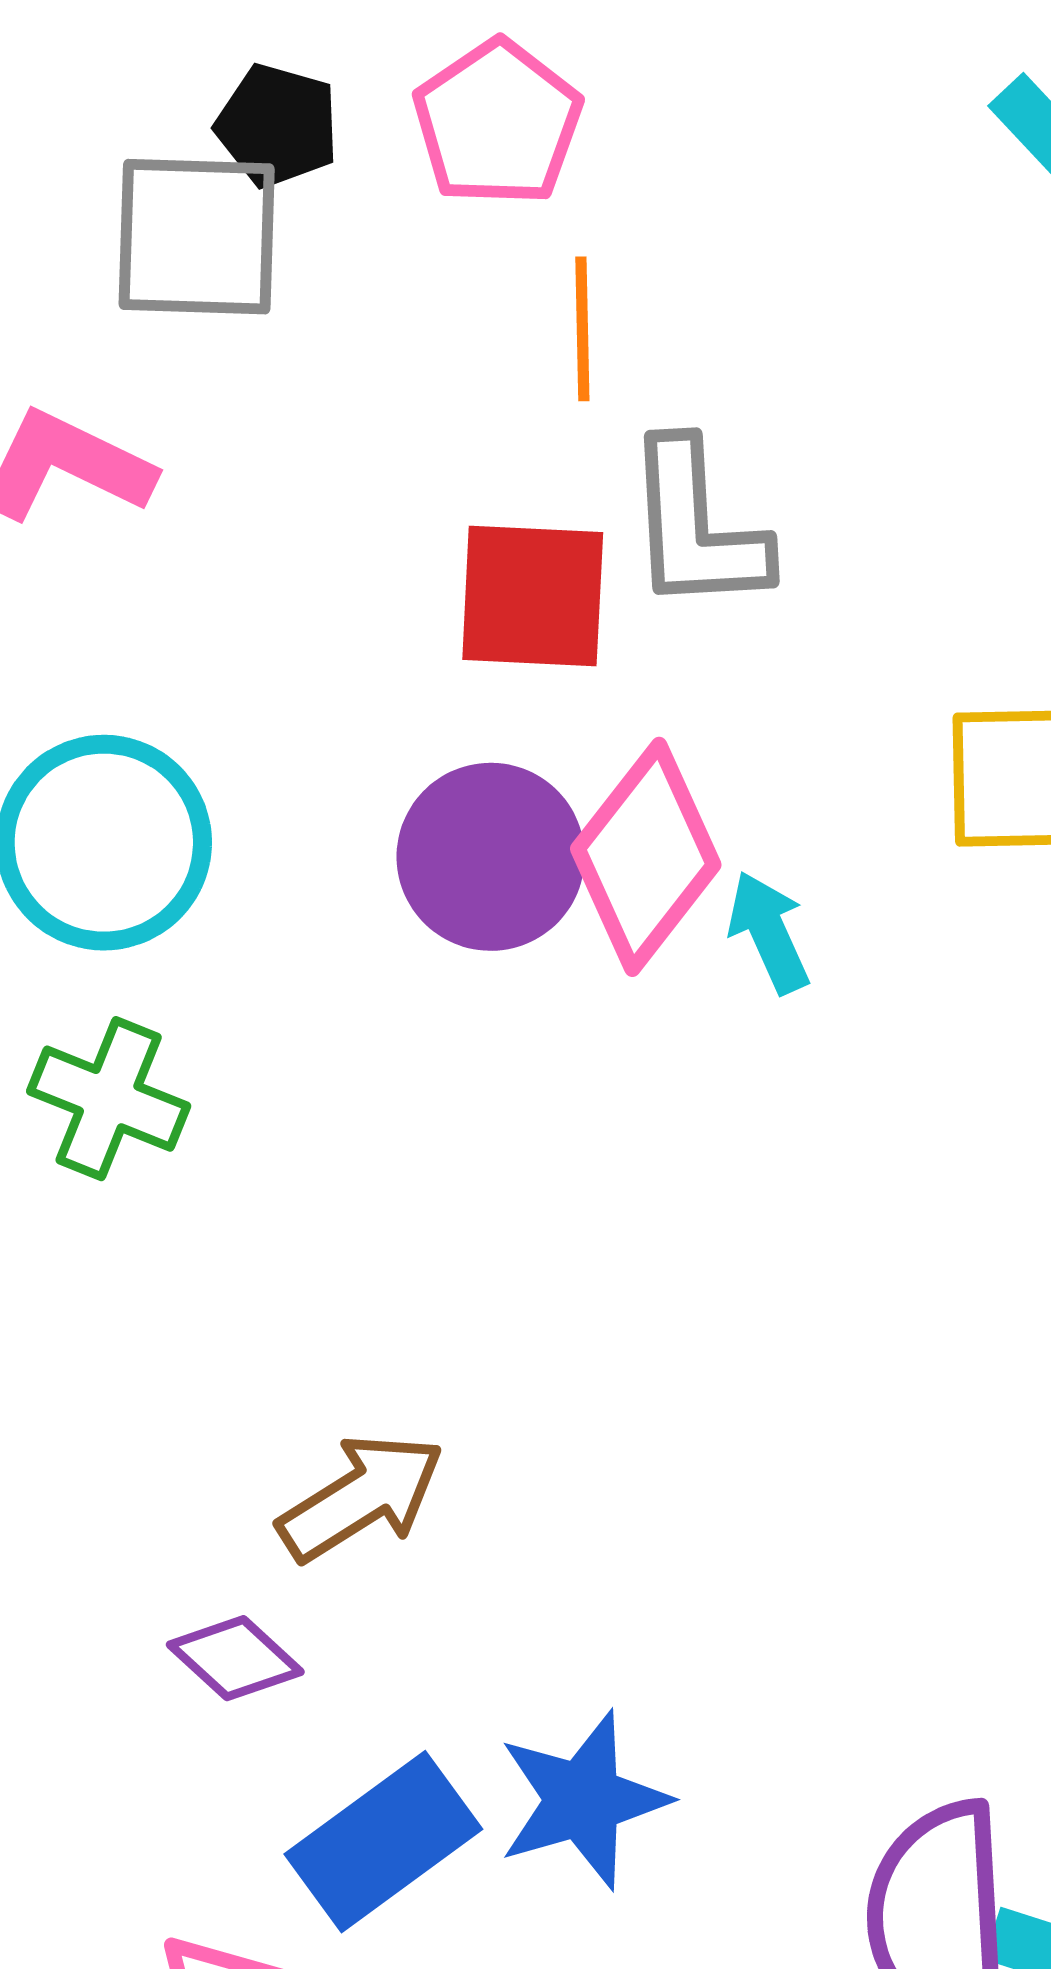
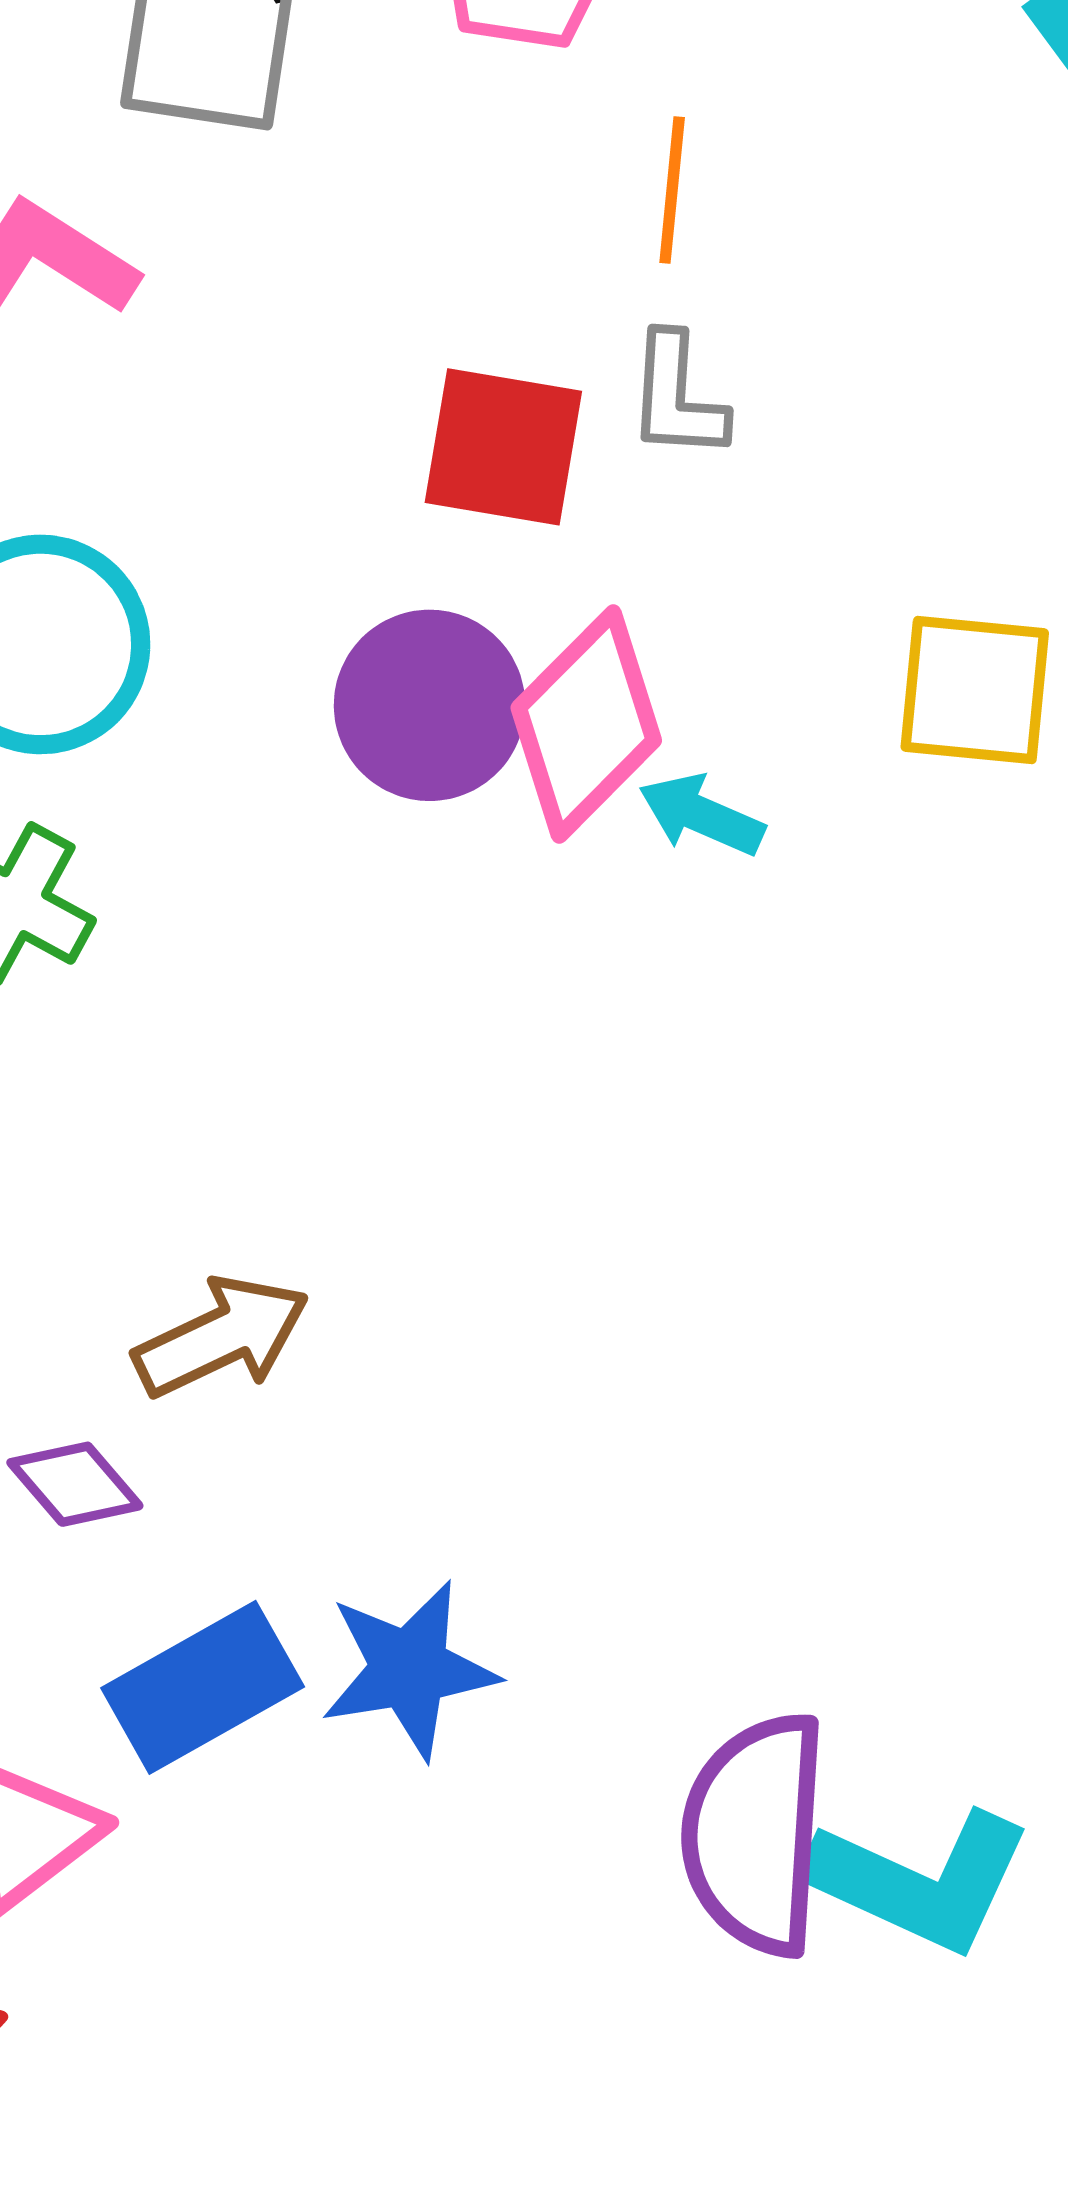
orange line: (582, 329) -> (672, 190), moved
gray L-shape: (696, 527) -> (677, 397), size x0.7
cyan arrow: (769, 932) -> (701, 815), turned -49

